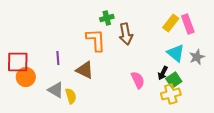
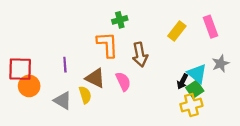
yellow rectangle: (171, 23) -> (177, 31), moved
brown arrow: (126, 34) -> (140, 55), moved
cyan triangle: (176, 53) -> (197, 74), moved
pink semicircle: (138, 80) -> (123, 81), moved
yellow semicircle: (71, 96) -> (85, 95), moved

